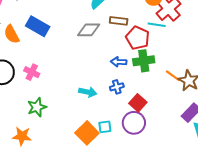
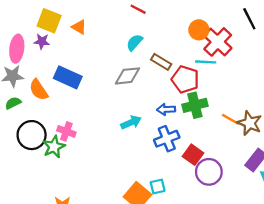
brown rectangle: (119, 21) -> (161, 62), turned 30
blue cross: (117, 87) -> (167, 139), size x1.5
cyan arrow: (88, 92) -> (131, 122), moved, turned -30
green star: (37, 107) -> (54, 147), moved
purple circle: (134, 123) -> (209, 172), moved

